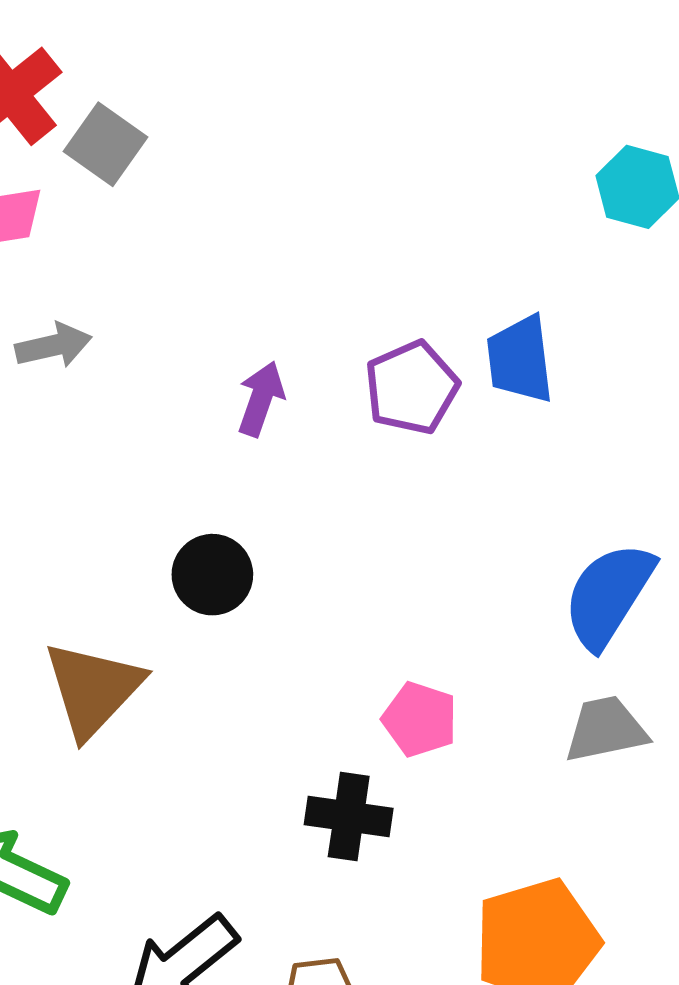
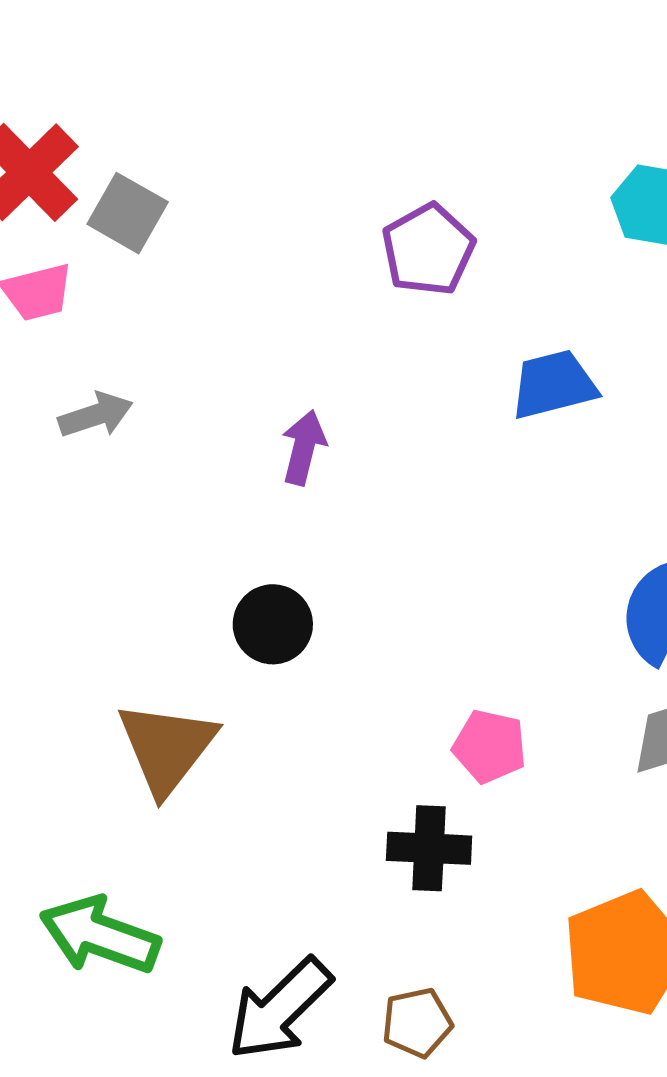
blue trapezoid: (520, 359) -> (554, 385), turned 88
purple pentagon: (412, 388) -> (428, 250), moved

